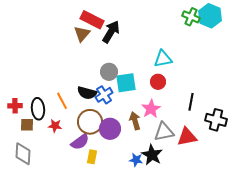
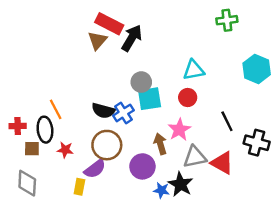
cyan hexagon: (210, 16) -> (257, 69), moved
green cross: (191, 17) -> (227, 20), turned -30
gray circle: (109, 72) -> (141, 82), moved
orange line: (62, 101) -> (56, 109), moved
black line: (191, 102) -> (227, 121), turned -36
purple circle: (110, 129) -> (142, 166), moved
red triangle: (187, 137) -> (222, 163), turned 40
yellow rectangle: (92, 157) -> (79, 187), moved

